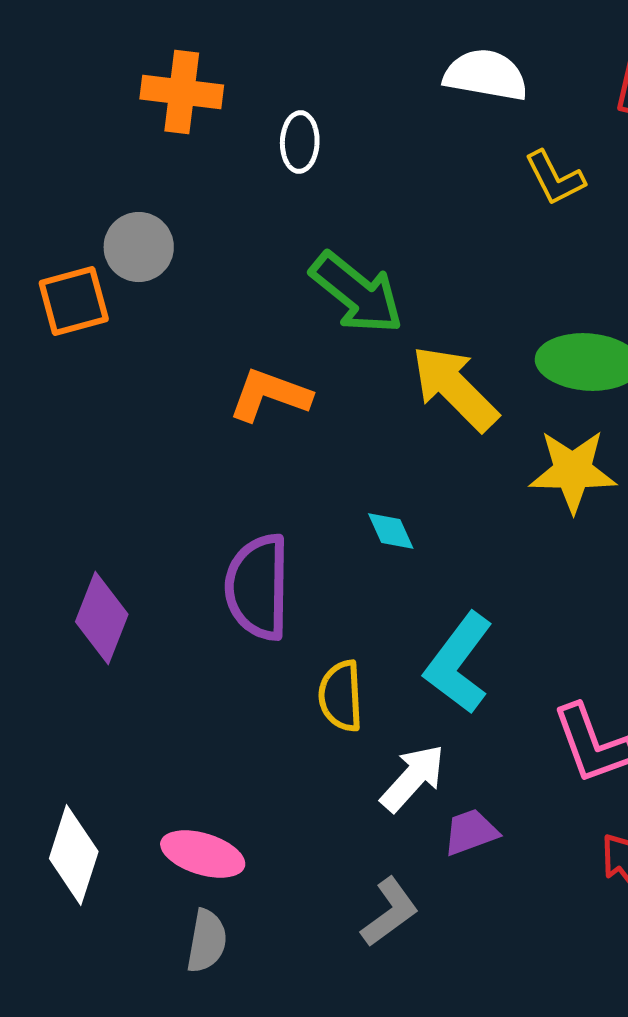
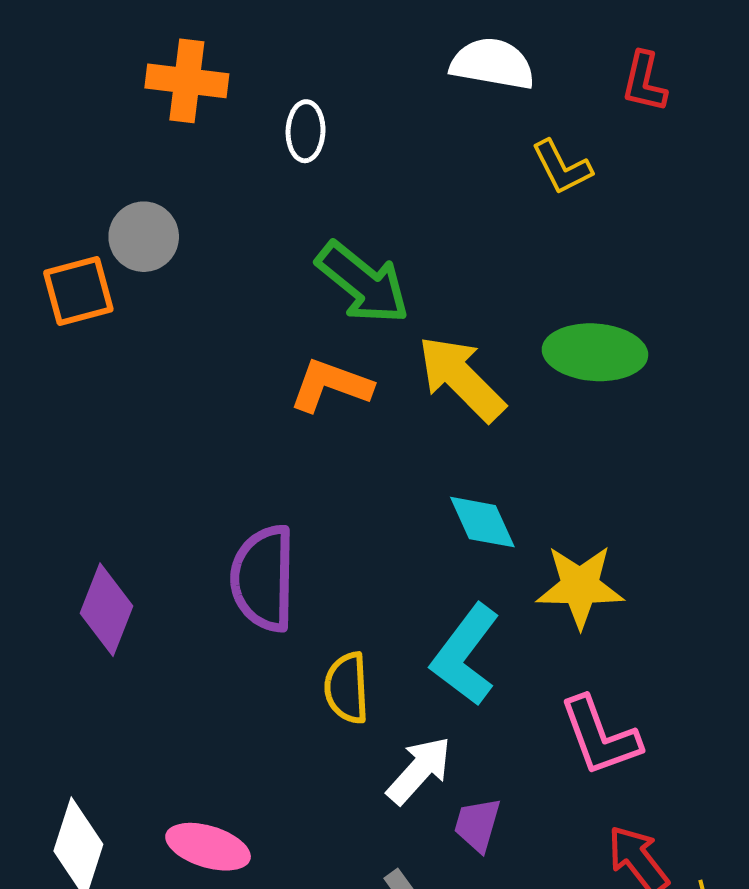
orange L-shape: (270, 395) -> (331, 385), moved
yellow star: (573, 471) -> (580, 586), moved
cyan diamond: (391, 531) -> (482, 522), moved, size x1.4
purple trapezoid: (471, 832) -> (477, 825), turned -54

